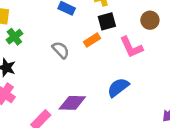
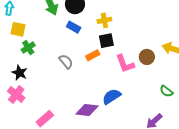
brown circle: (150, 20) -> (147, 57), moved
purple diamond: (72, 103) -> (87, 110), moved

